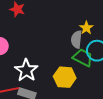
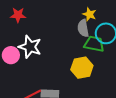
white star: (26, 70) -> (30, 47), moved

